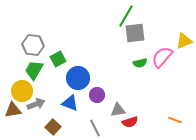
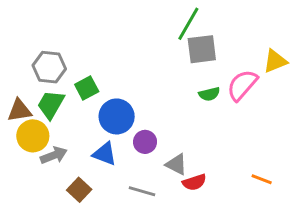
brown triangle: (13, 110) -> (19, 110), moved
gray triangle: (118, 110) -> (176, 164), turned 35
gray line: (95, 128) -> (142, 191), turned -48

